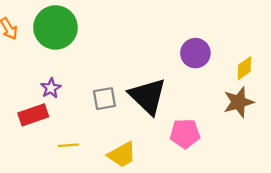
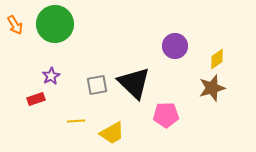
red rectangle: (33, 115) -> (36, 99), size x0.7
yellow line: (68, 145) -> (76, 121), moved

